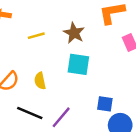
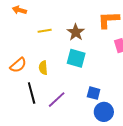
black line: (30, 113) -> (32, 93), turned 45

